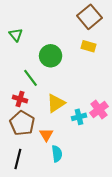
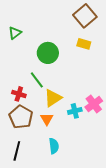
green triangle: (16, 35) -> (15, 33), turned 32
green line: (31, 78) -> (37, 80), moved
orange triangle: (46, 135) -> (47, 119), moved

